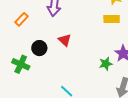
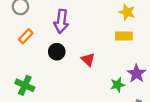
red triangle: (65, 40) -> (88, 60), moved
black circle: (39, 48) -> (57, 52), moved

